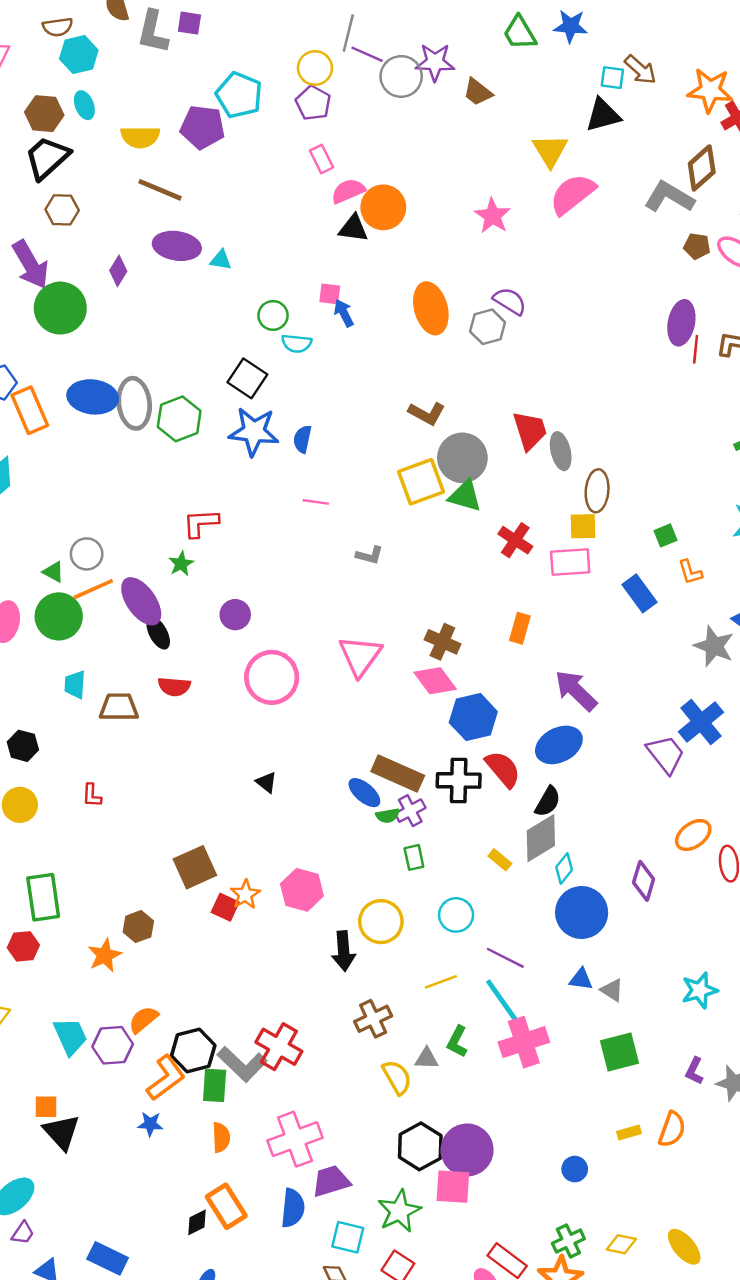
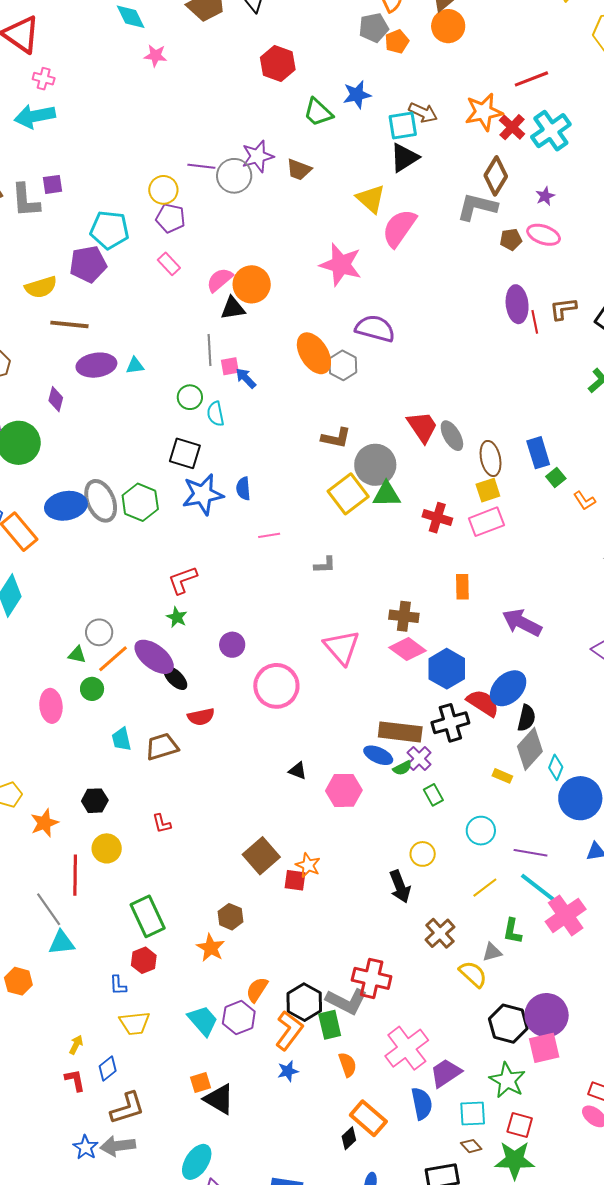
gray line: (348, 33) -> (209, 350), moved
cyan square: (612, 78) -> (403, 126), size x1.4
pink rectangle: (322, 159) -> (169, 264), moved
pink star: (493, 216) -> (341, 265), size x1.4
purple semicircle: (510, 301) -> (375, 328), size x1.4
gray hexagon: (488, 327) -> (343, 365), moved
cyan semicircle: (297, 343) -> (215, 414), turned 90
blue rectangle: (639, 593) -> (538, 453), moved, turned 36
green circle: (59, 616) -> (92, 689), size x0.6
blue ellipse: (559, 745) -> (508, 688), moved
pink hexagon: (302, 890) -> (344, 790), moved
yellow circle: (381, 922) -> (423, 854), size x0.7

